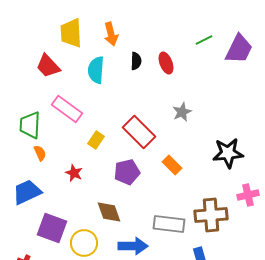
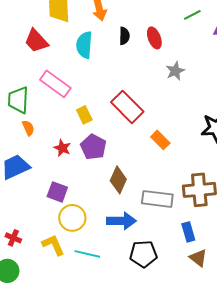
gray star: (182, 112) -> (175, 71), moved
yellow rectangle: (96, 140) -> (84, 115), turned -60
purple pentagon: (127, 172) -> (93, 147), moved, turned -30
brown diamond: (109, 212) -> (118, 180), moved, turned 44
purple square: (52, 228) -> (57, 192), moved, size x0.7

